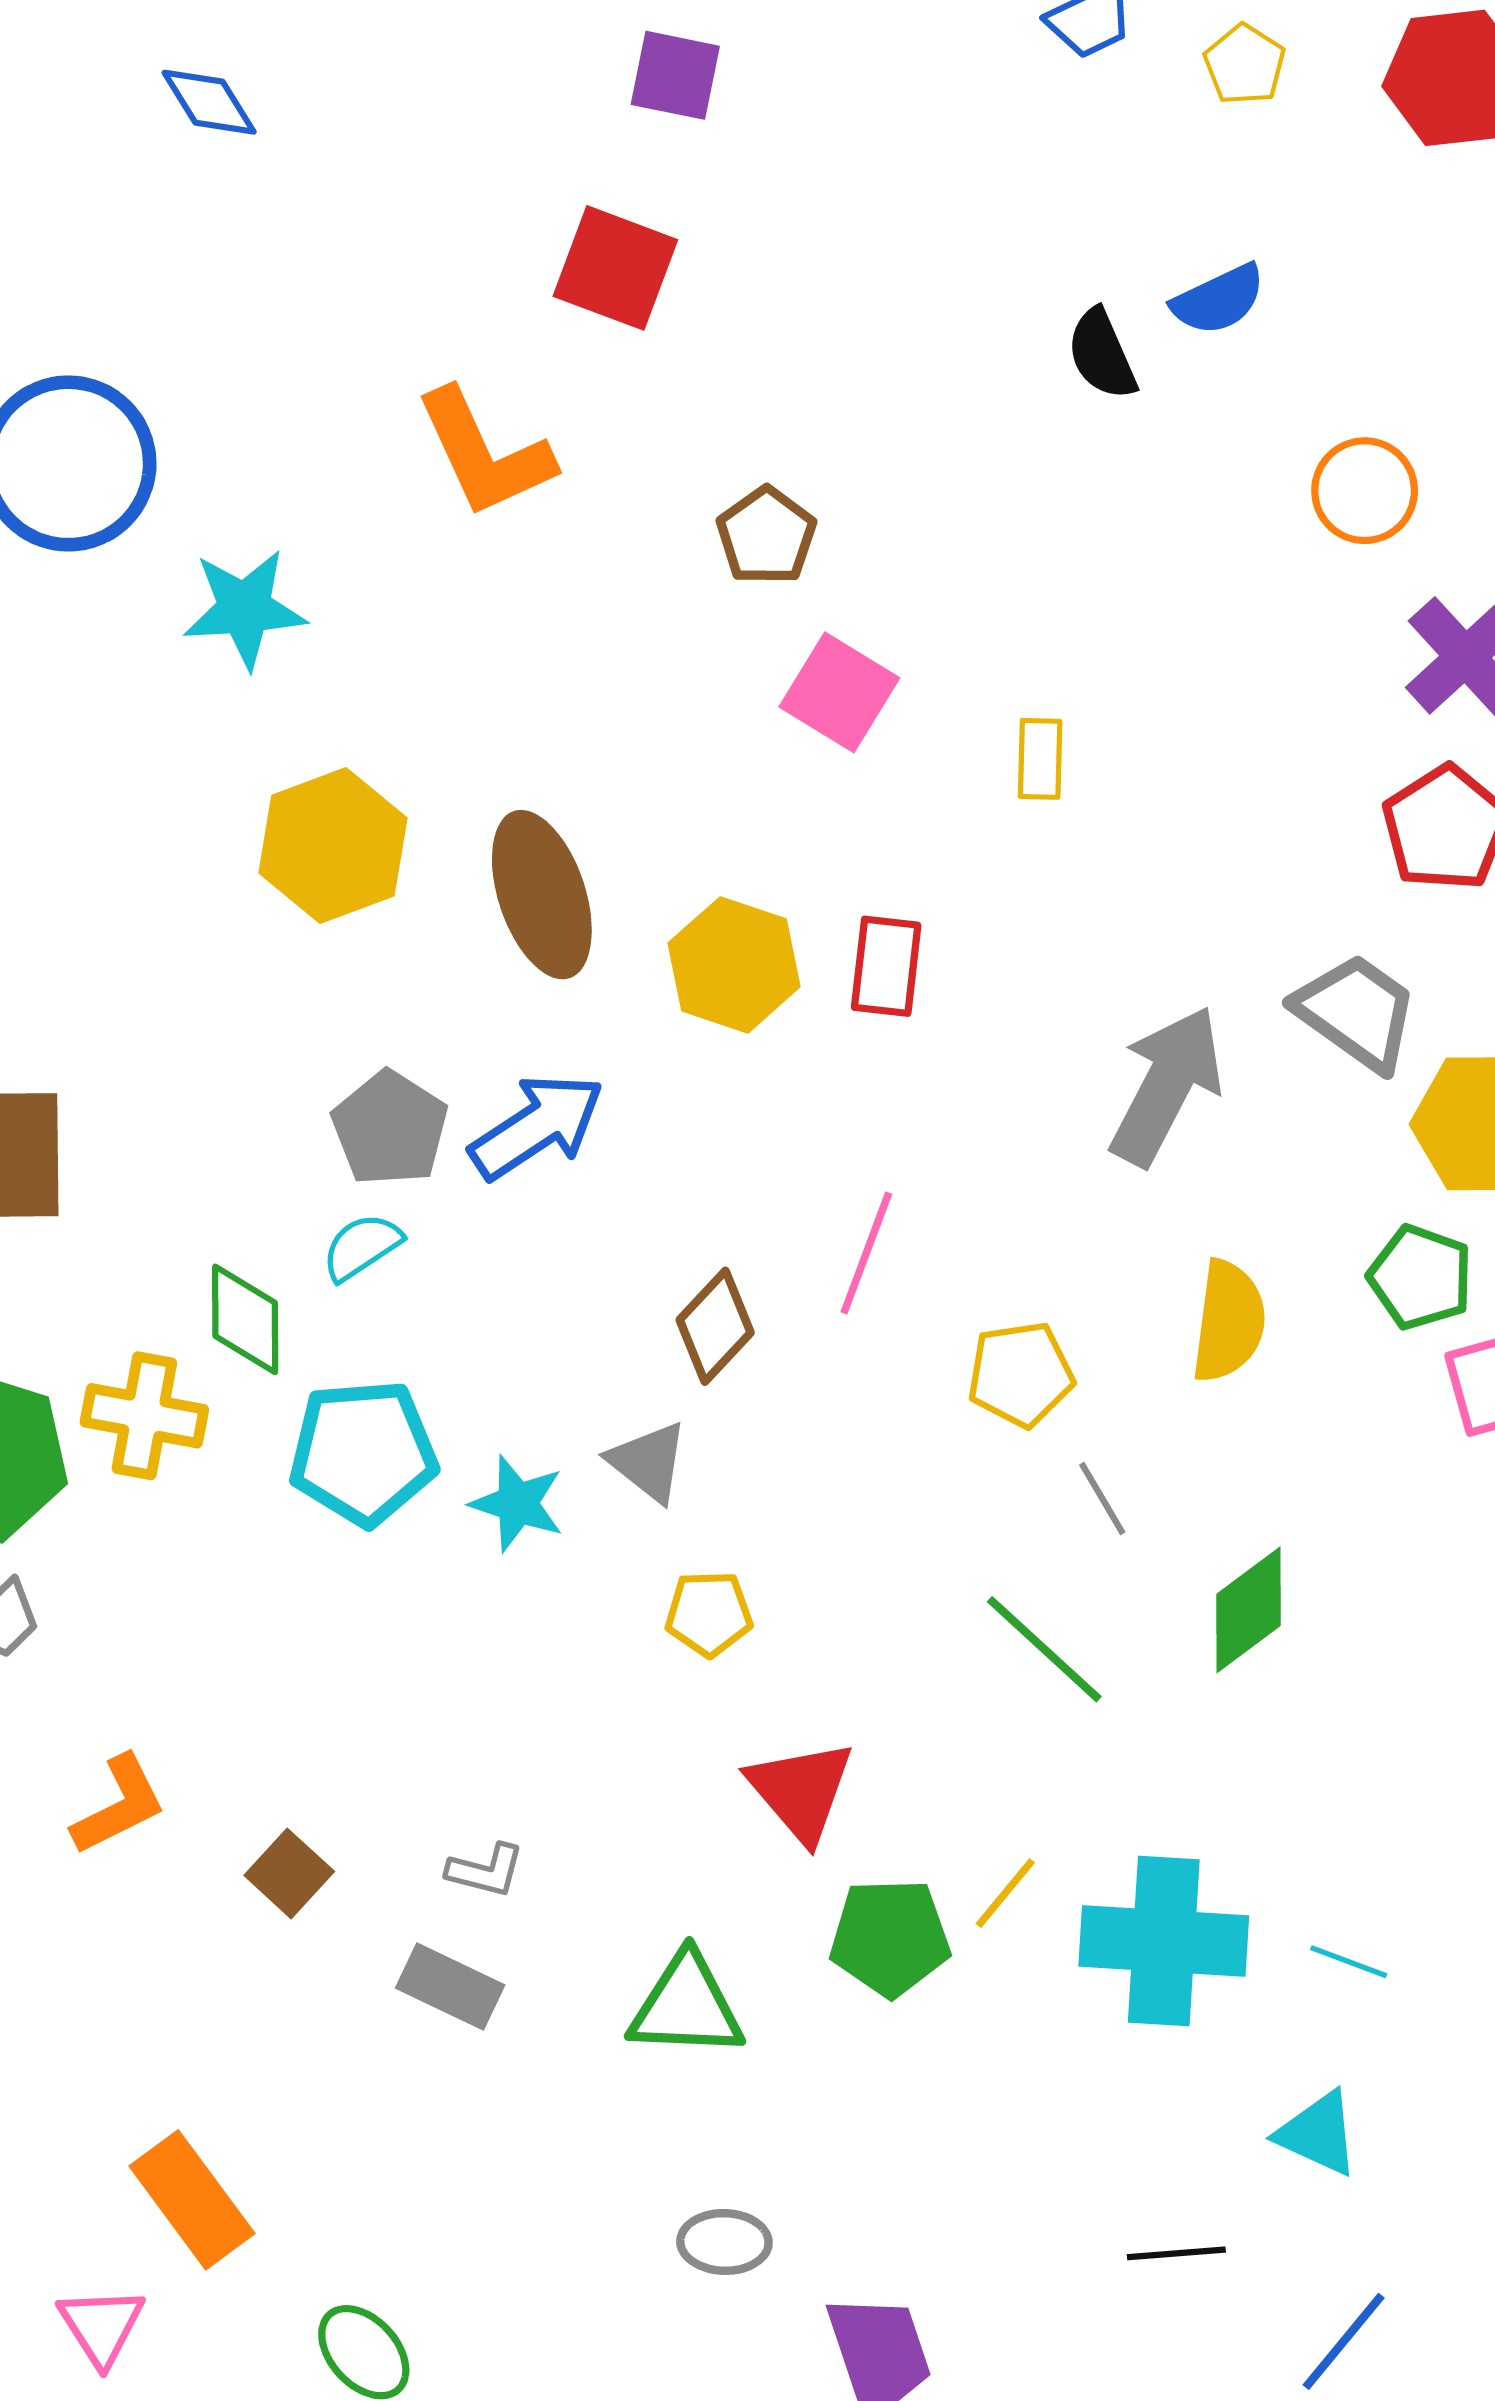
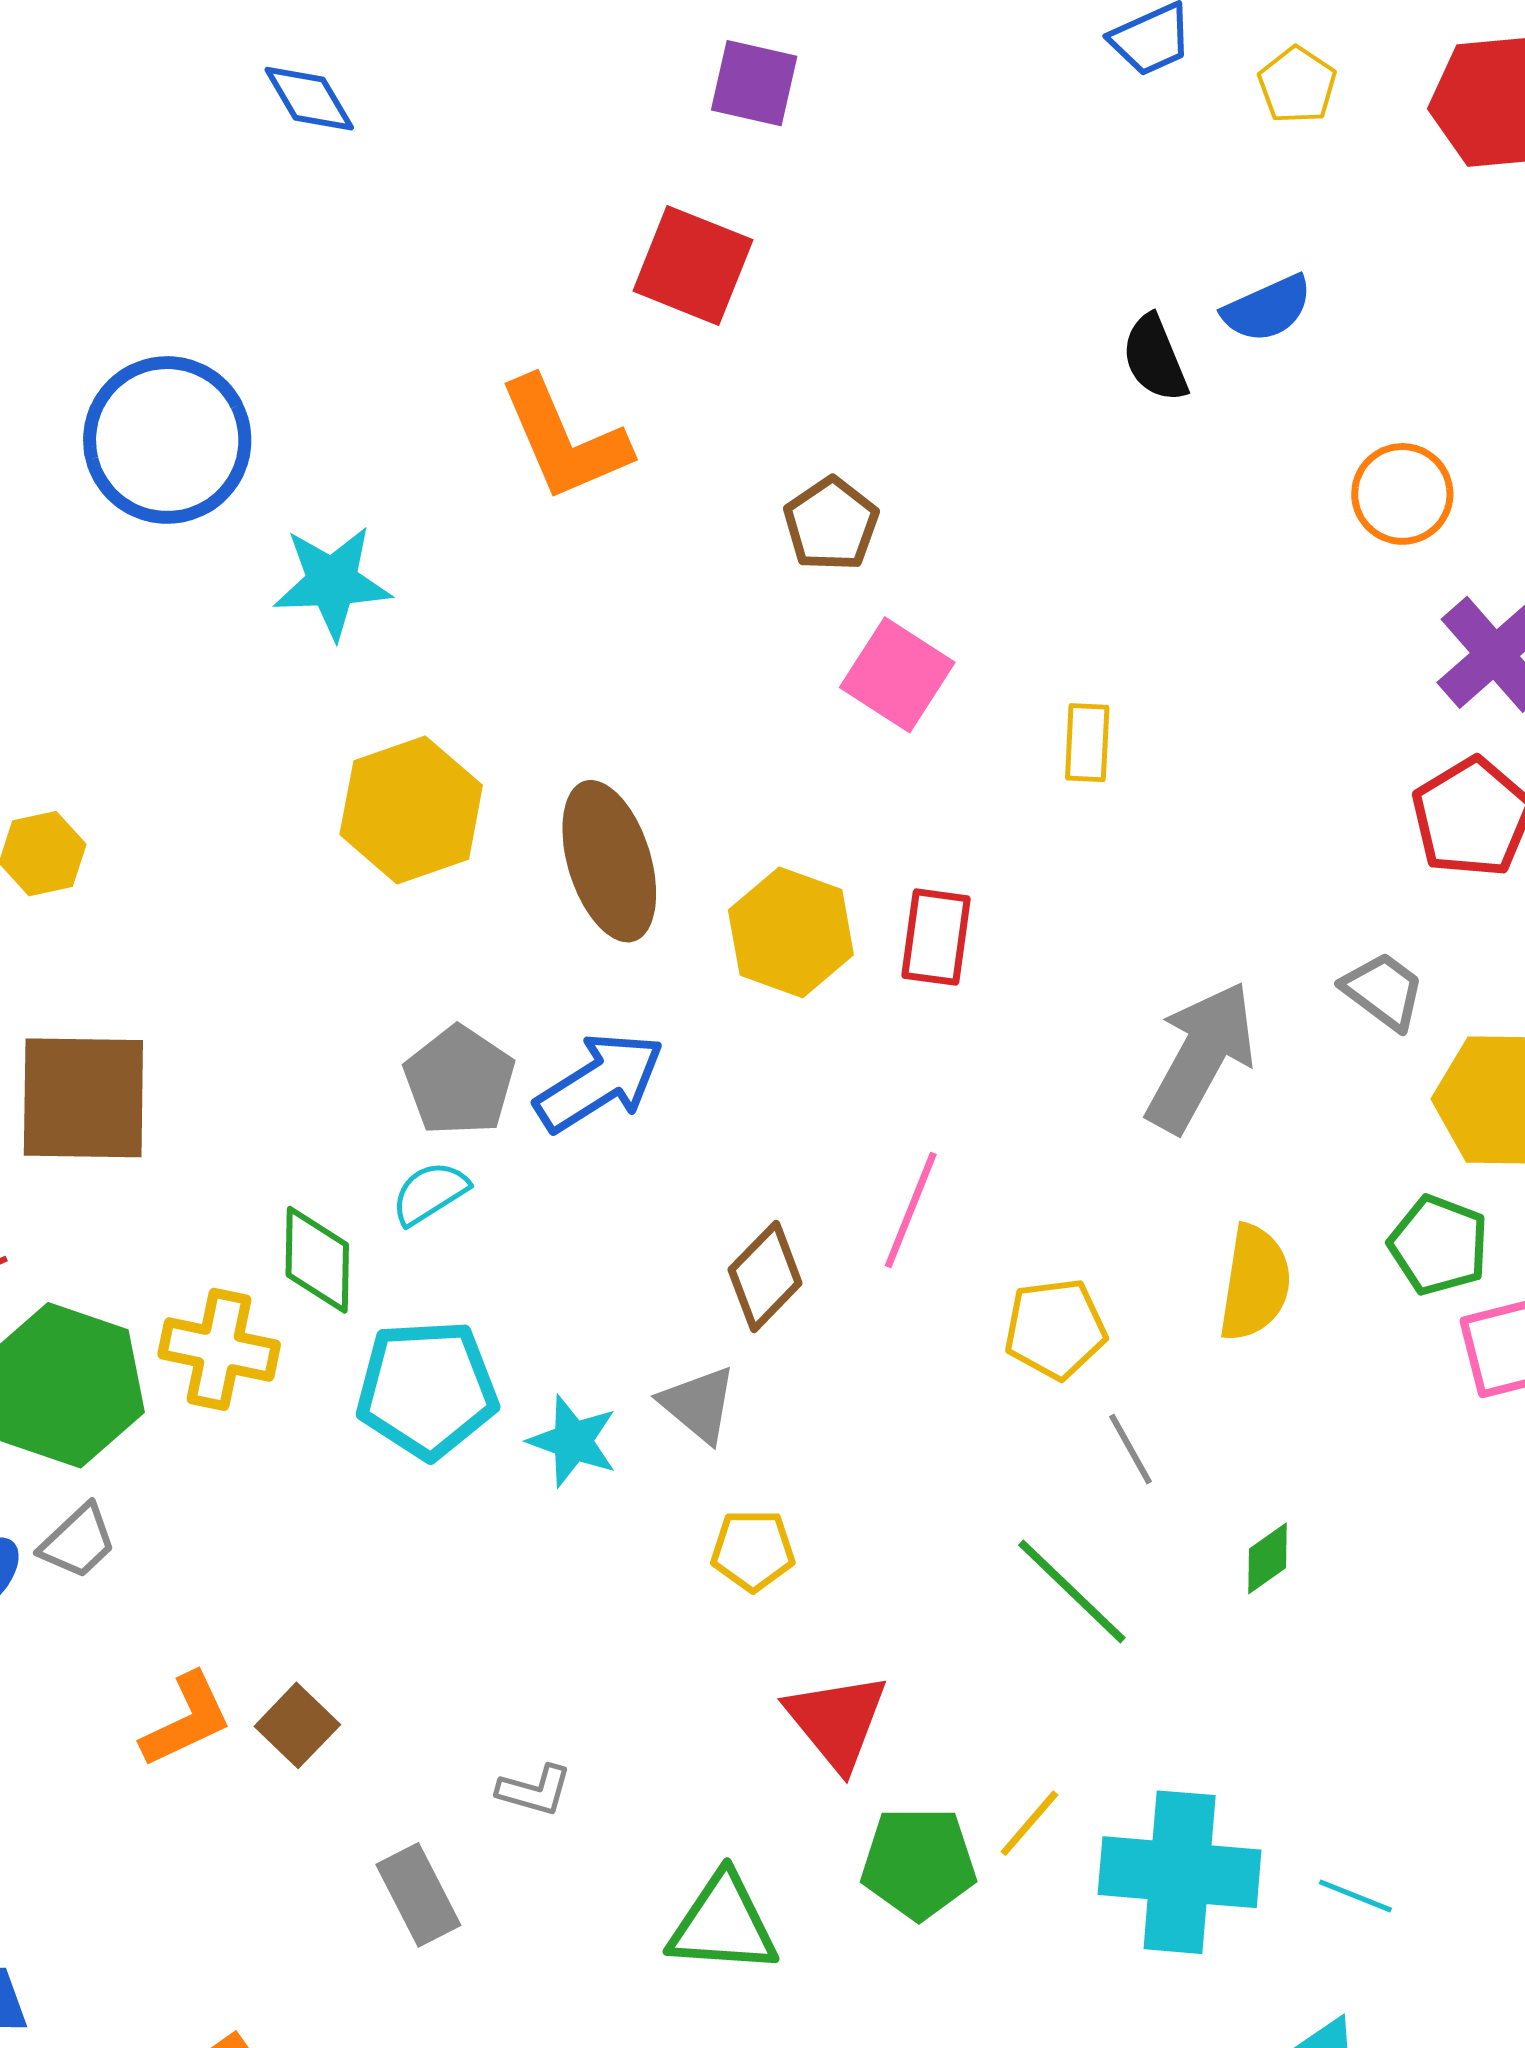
gray trapezoid: (1357, 1012) -> (1383, 991), size x0.7
green diamond: (1249, 1610) -> (1268, 1558), size x0.6
brown square: (289, 1873) -> (297, 1725), moved
gray rectangle: (450, 1986) -> (418, 1895), moved, turned 36

